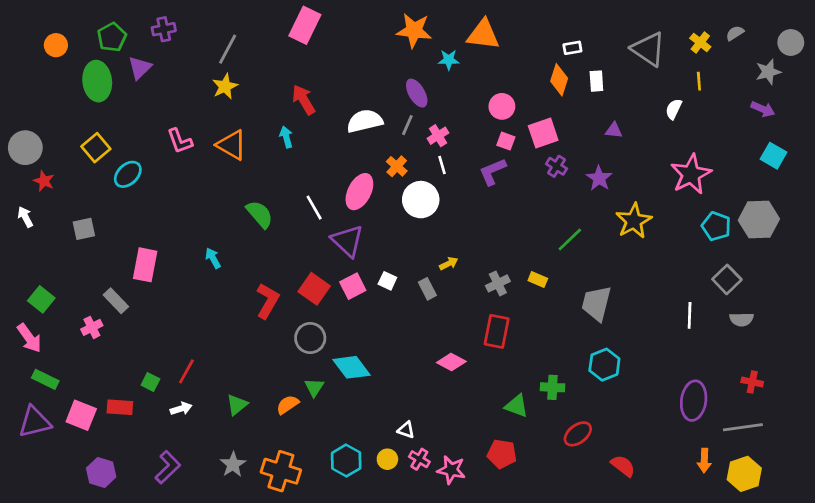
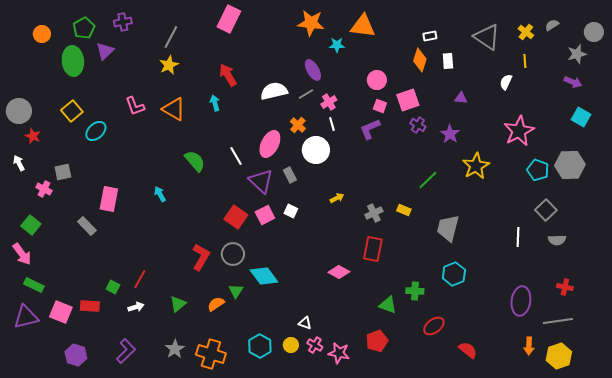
gray line: (407, 125) -> (306, 94), turned 35
gray rectangle: (427, 289) -> (290, 175), moved
red L-shape: (268, 301) -> (201, 257), moved
pink cross: (92, 327) -> (44, 189), moved, turned -35
red pentagon: (502, 454) -> (377, 341), turned -30

